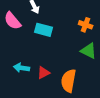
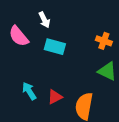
cyan arrow: (22, 68) -> (29, 91), turned 49

